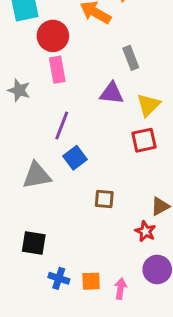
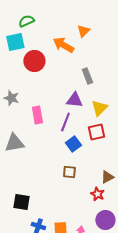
pink rectangle: (57, 70) -> (37, 115), moved
purple line: (62, 126) -> (65, 122), moved
blue square: (75, 158) -> (73, 144), moved
gray triangle: (37, 175) -> (14, 143), moved

